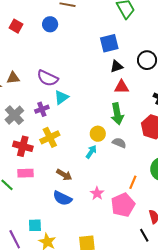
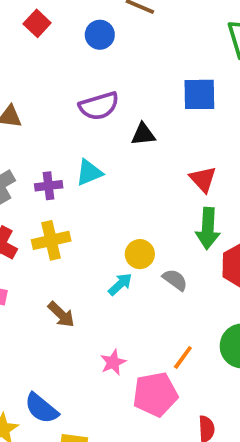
black triangle: (117, 66) -> (143, 134), moved
purple semicircle: (48, 78) -> (99, 106), moved, turned -55
red triangle: (121, 87) -> (203, 179), turned 35
green arrow: (117, 114) -> (208, 228), moved
blue semicircle: (62, 198) -> (41, 408), moved

